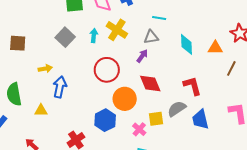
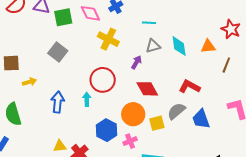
cyan arrow: (94, 35) -> (87, 99), moved
gray triangle: (151, 37) -> (153, 46), moved
yellow arrow: (45, 69) -> (29, 82), moved
red L-shape: (192, 86) -> (189, 87), turned -40
orange circle: (125, 99) -> (133, 114), moved
yellow triangle: (41, 110) -> (60, 146), moved
pink cross: (139, 129) -> (130, 141), moved, turned 32

